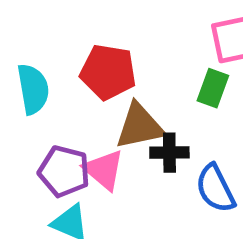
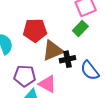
green rectangle: (213, 88) -> (80, 28), turned 35
pink triangle: (104, 170) -> (47, 84), moved

